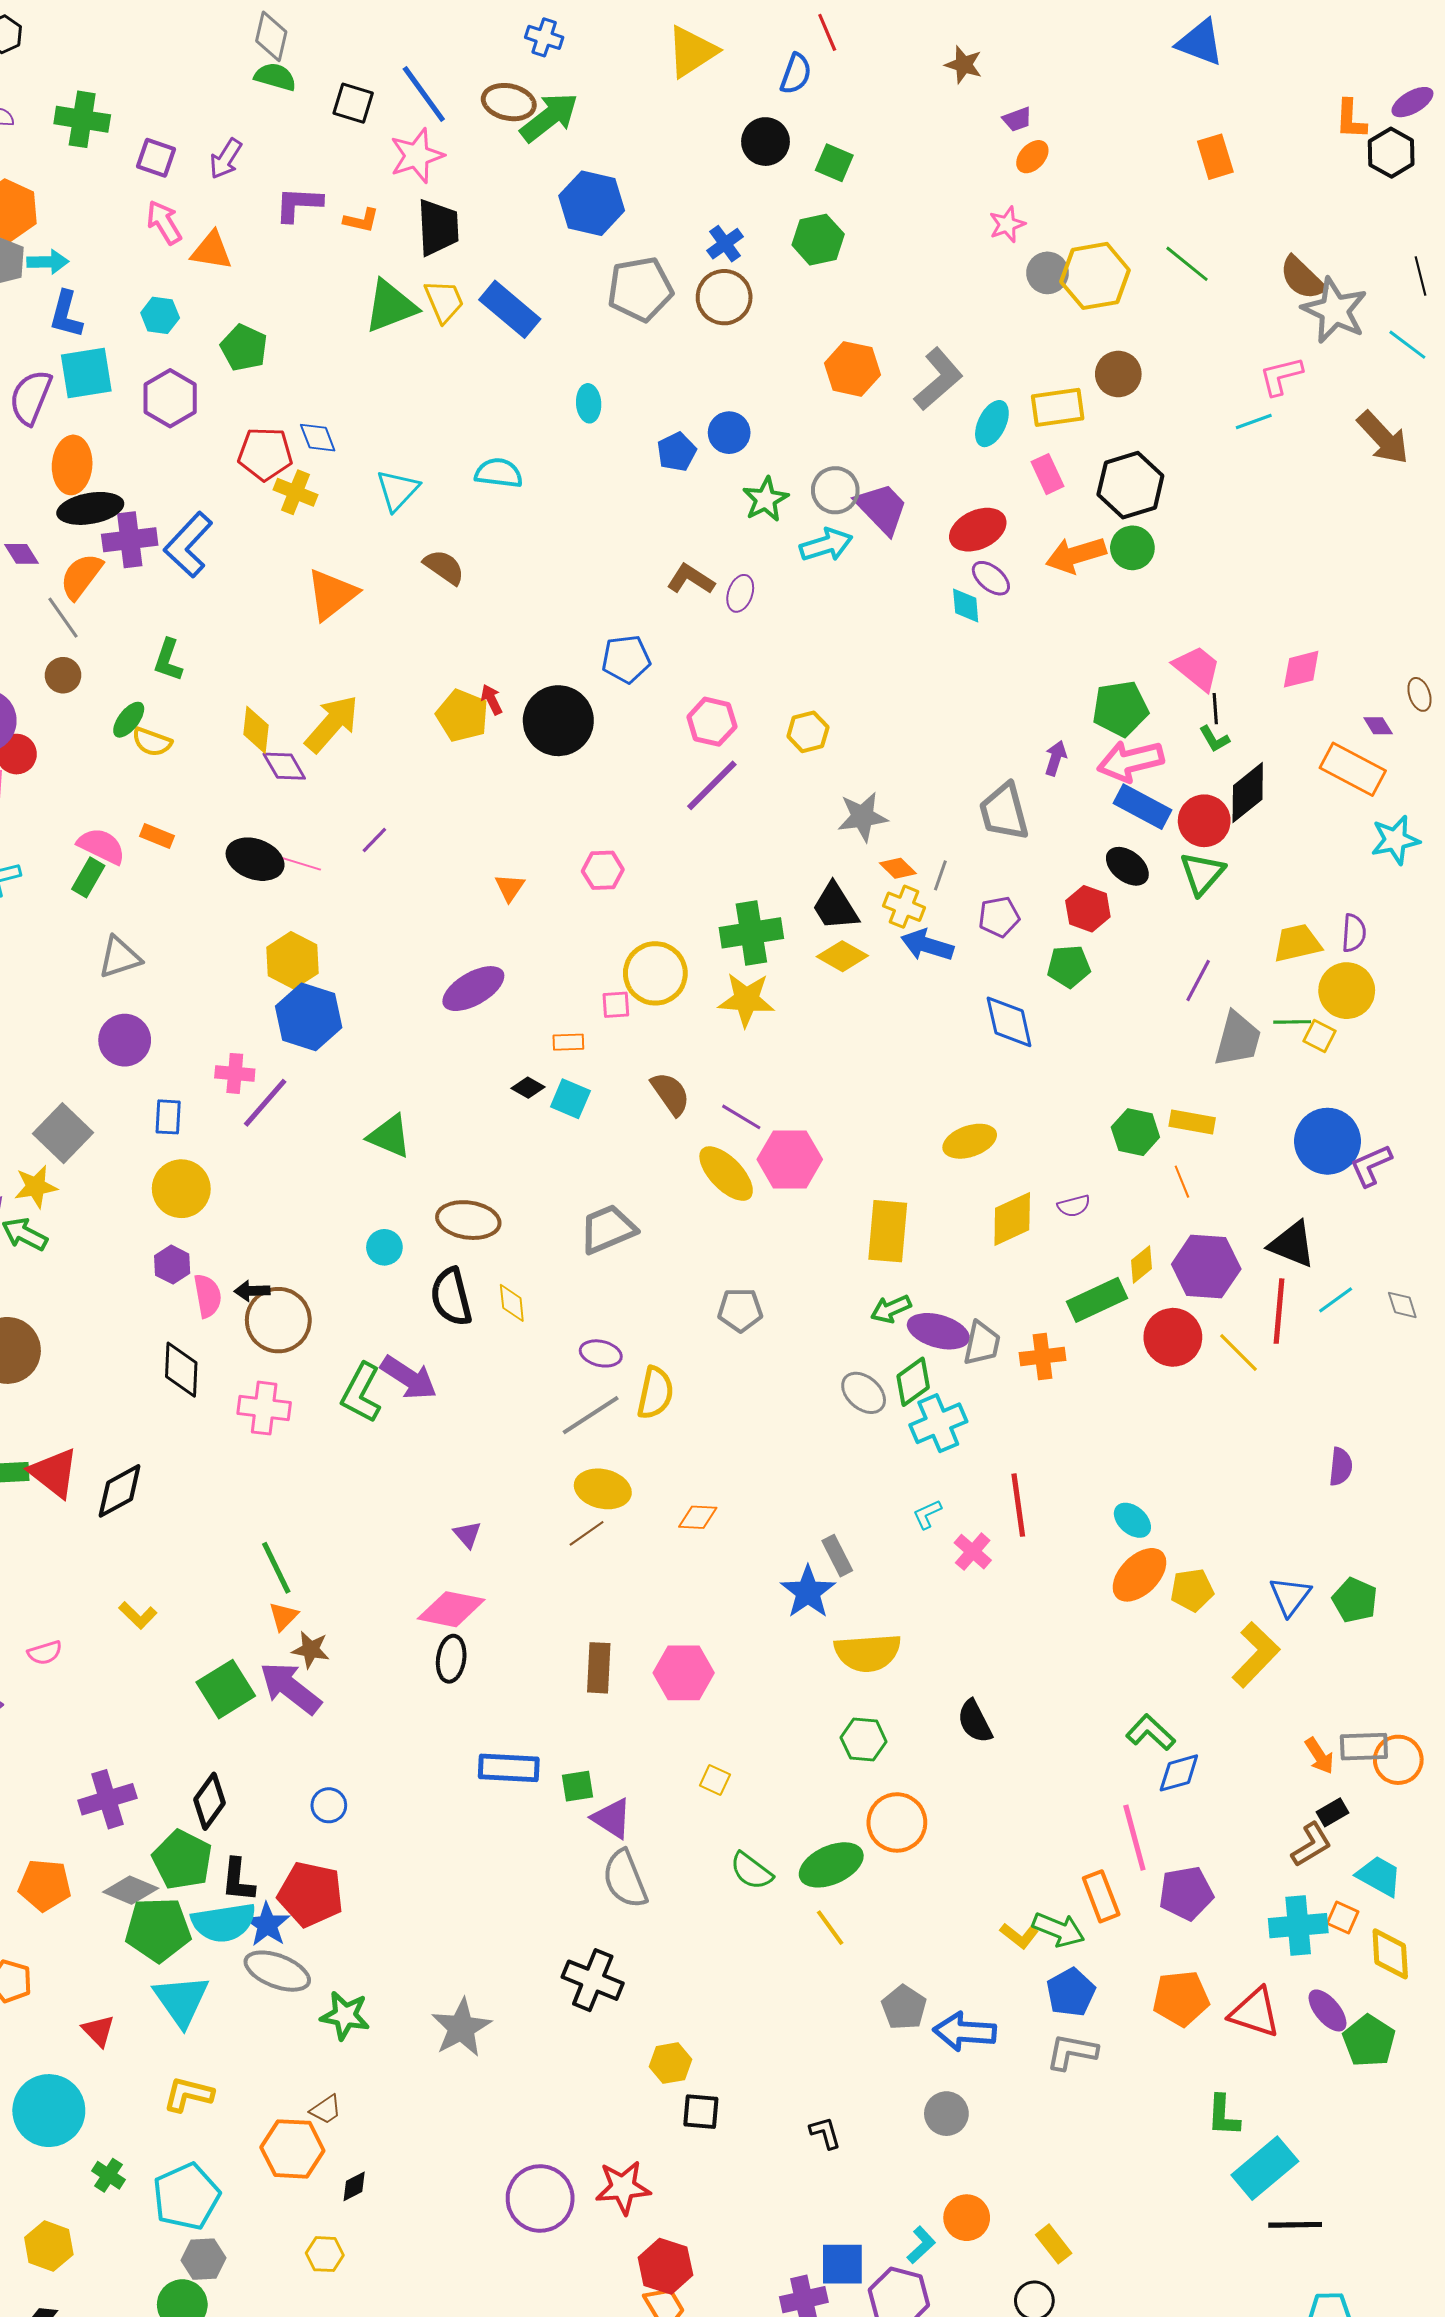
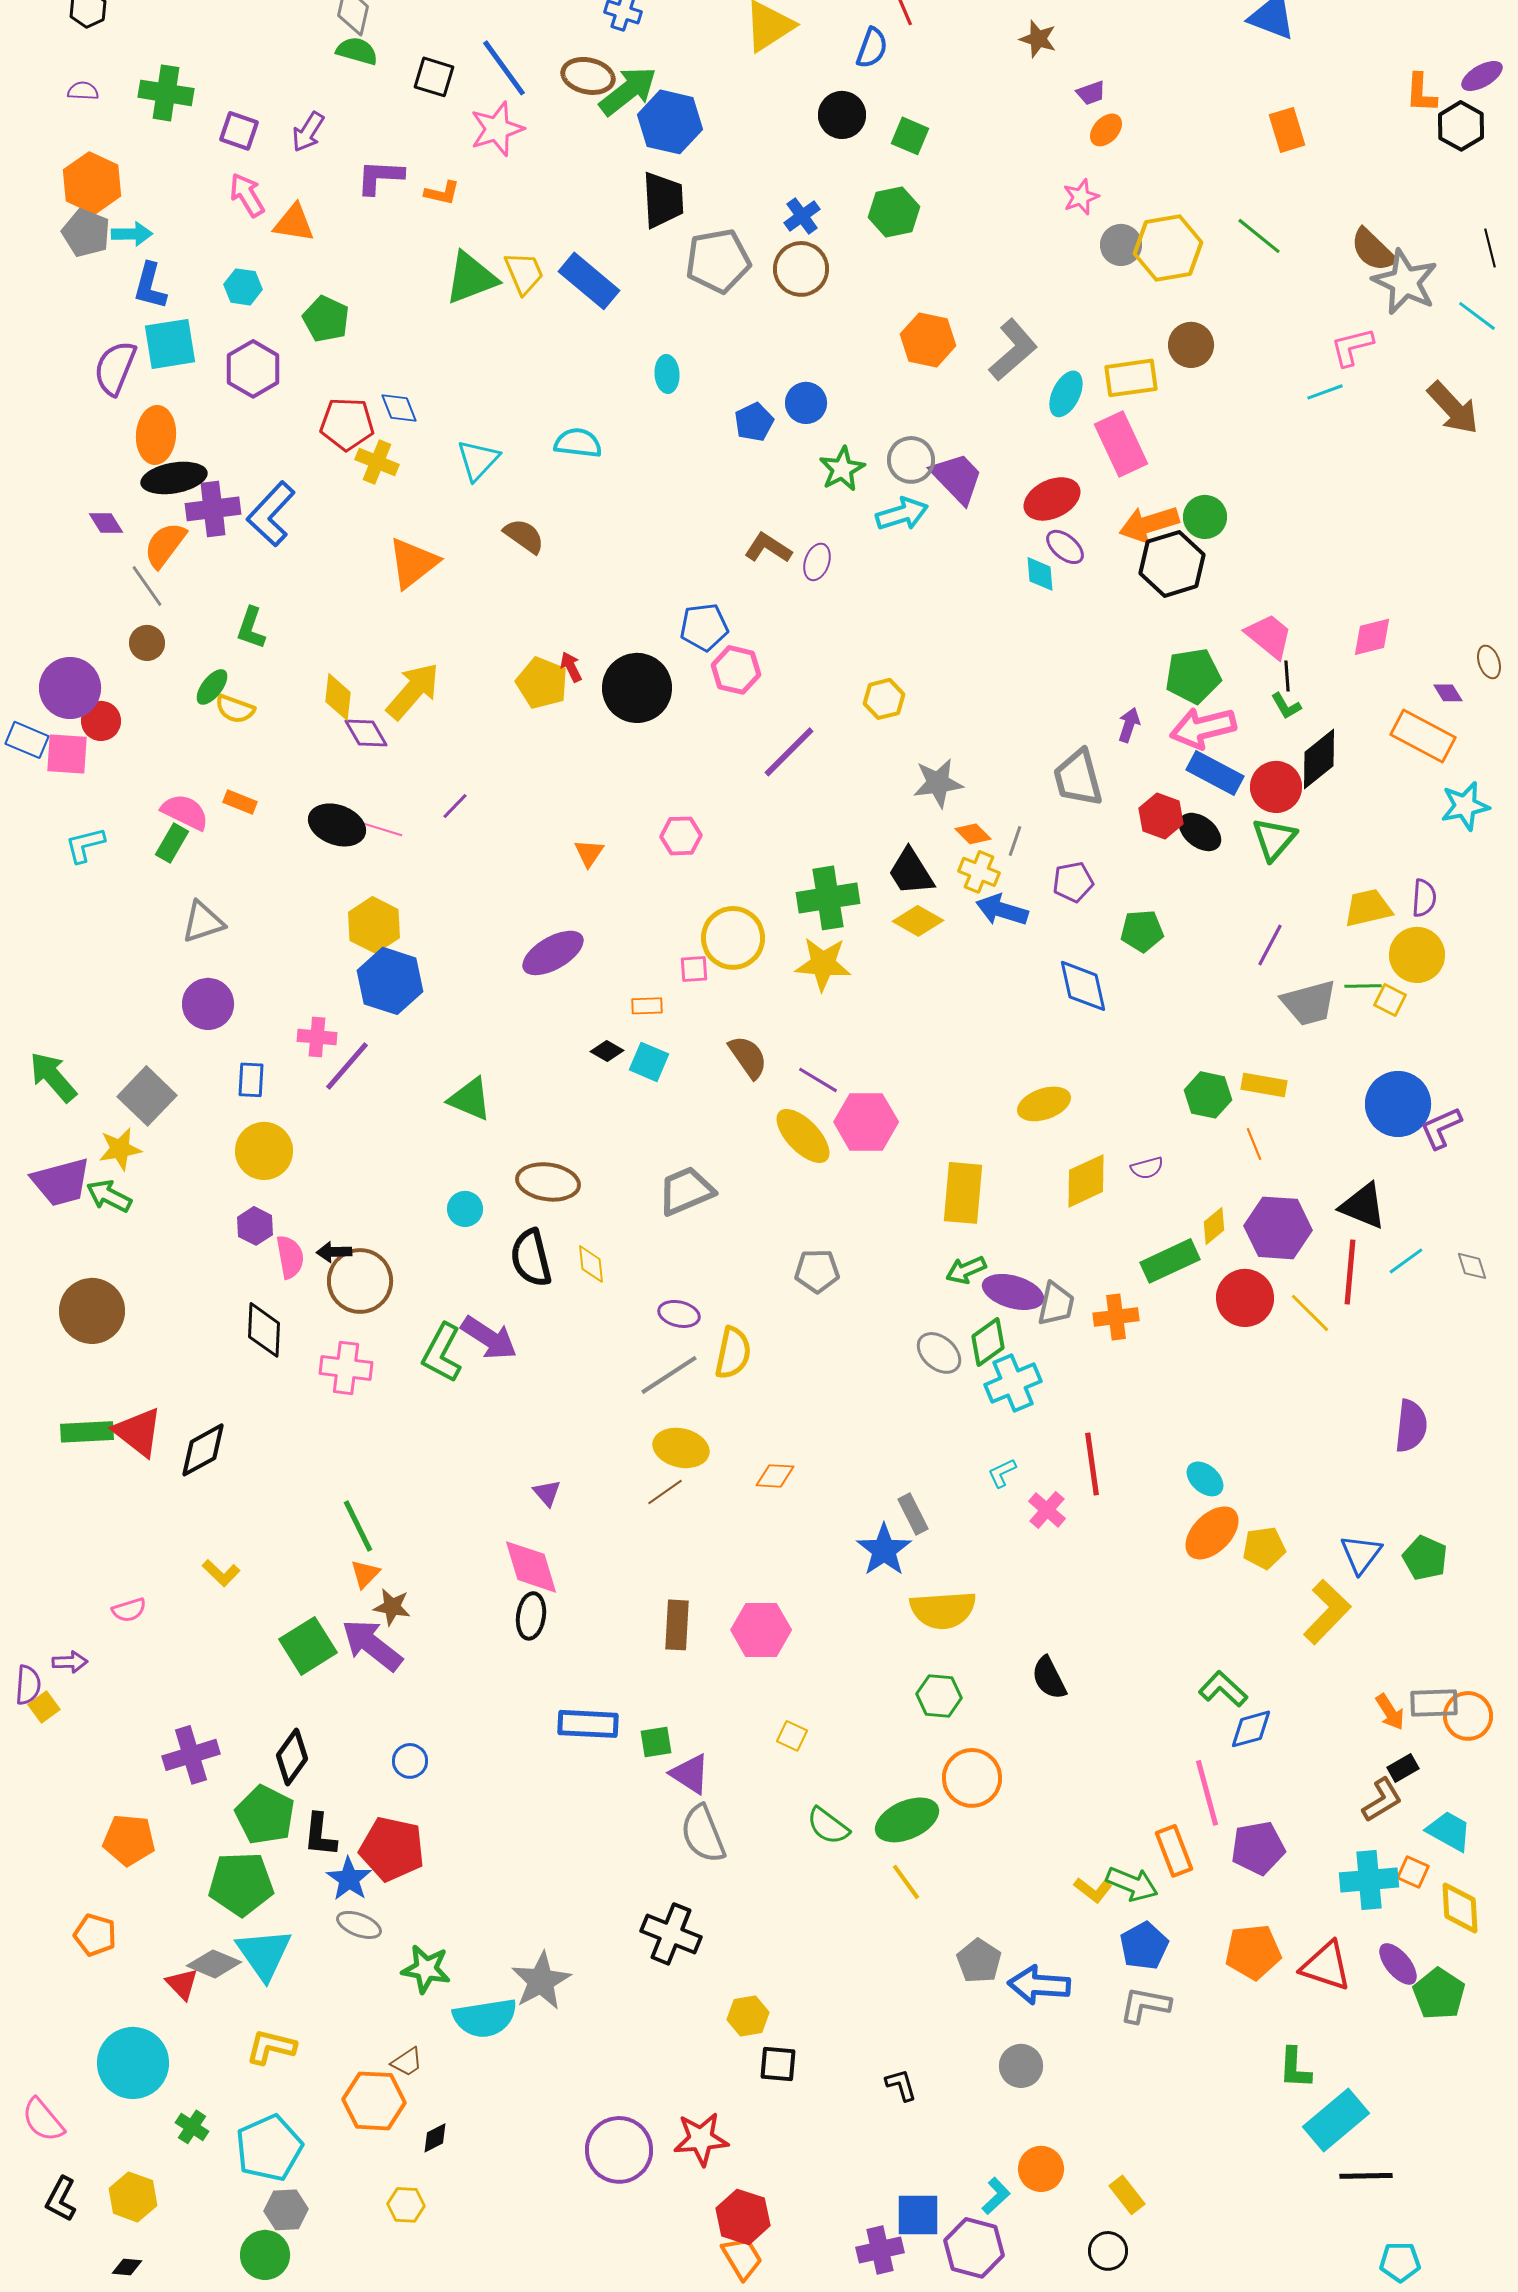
blue hexagon: (592, 203) -> (670, 122), moved
black trapezoid: (438, 227) -> (663, 200), moved
pink rectangle: (1048, 474) -> (1121, 444), size x1.6
black hexagon: (1130, 485) -> (1172, 564), moved
pink hexagon: (712, 722) -> (736, 670), moved
red hexagon: (1088, 909) -> (1161, 816), moved
gray trapezoid: (1238, 1039) -> (1309, 1003), turned 60
purple semicircle: (1341, 1467) -> (1411, 1426), size x1.4
pink diamond: (451, 1609) -> (531, 1567), turned 62
gray diamond: (131, 1890) -> (214, 1964), moved
cyan semicircle: (224, 1923) -> (485, 2018), moved
gray ellipse: (277, 1971) -> (359, 1925), size x0.7

